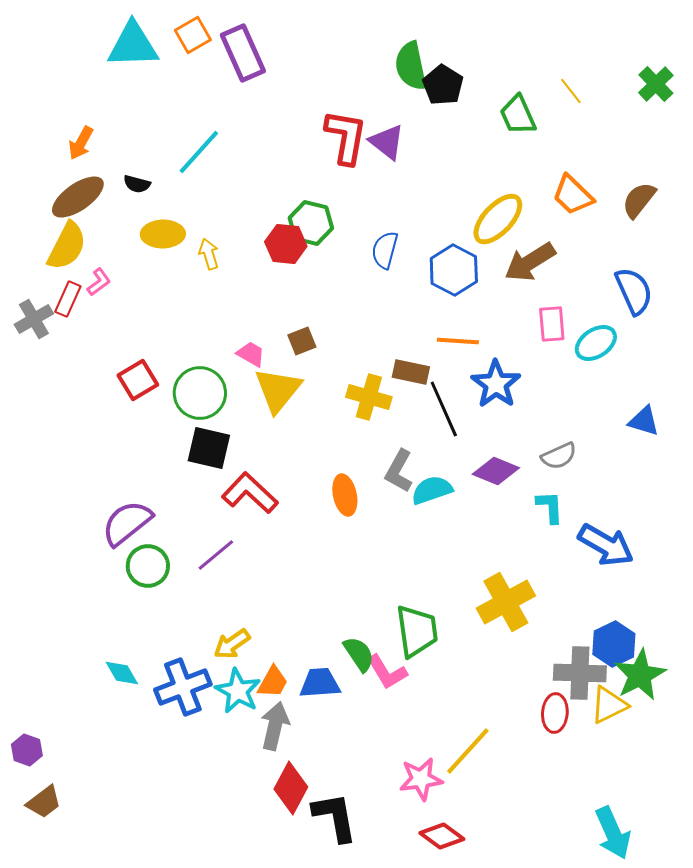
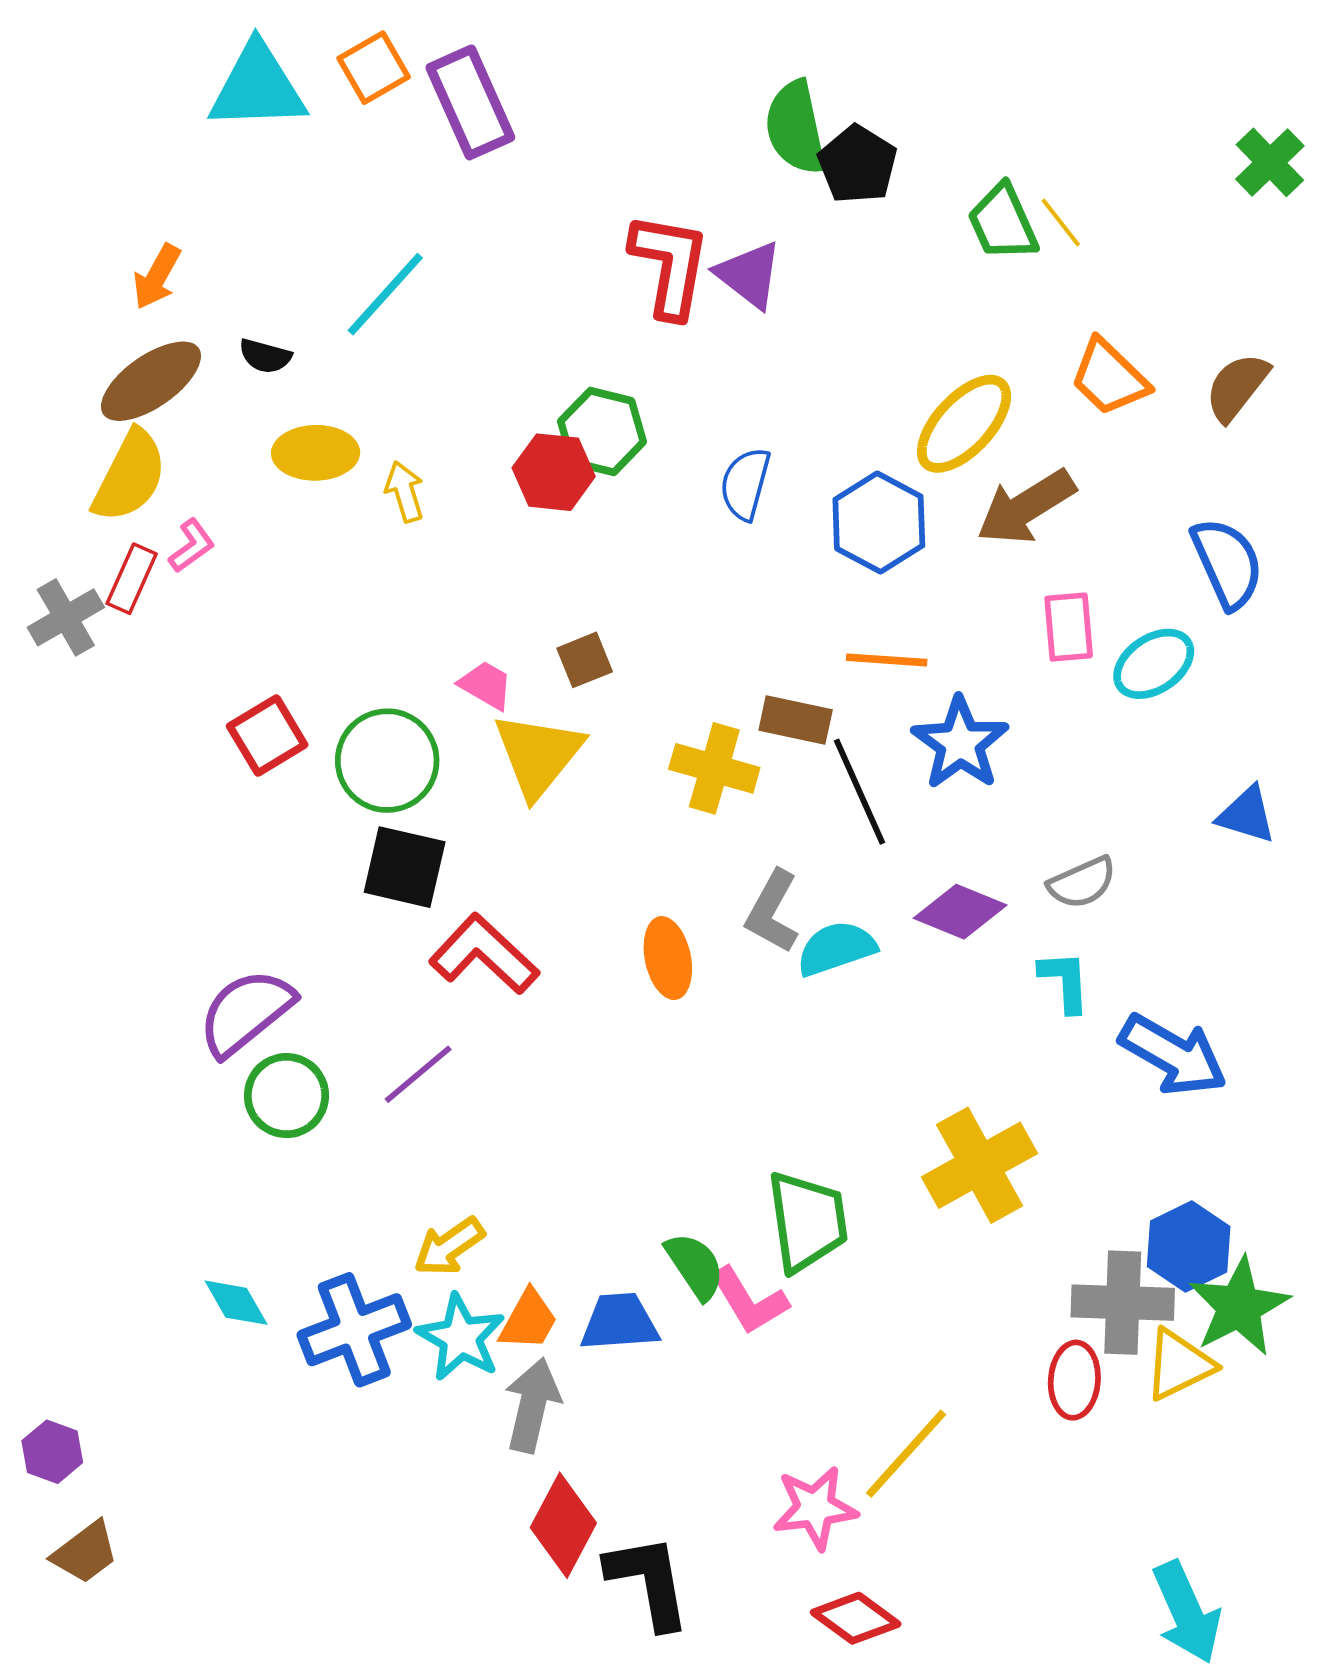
yellow line: (571, 91) -> (1061, 222), moved

